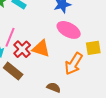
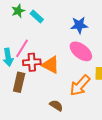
red cross: (22, 49) -> (32, 62), turned 30
brown rectangle: (13, 71) -> (19, 82), turned 54

